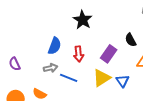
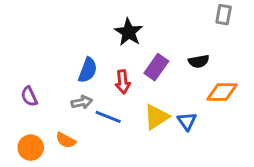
black semicircle: (131, 40) -> (199, 61), turned -72
purple rectangle: (109, 54) -> (156, 67), moved

